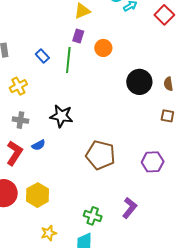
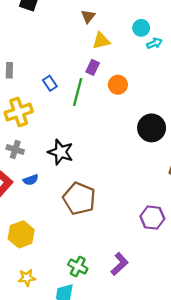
yellow cross: (18, 86) -> (19, 112), size x1.4
brown pentagon: (101, 155) -> (79, 198), moved

